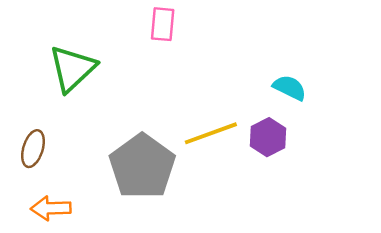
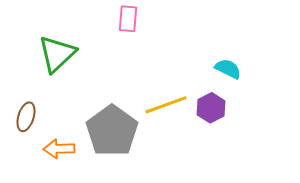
orange arrow: (51, 208) -> (59, 149), moved

